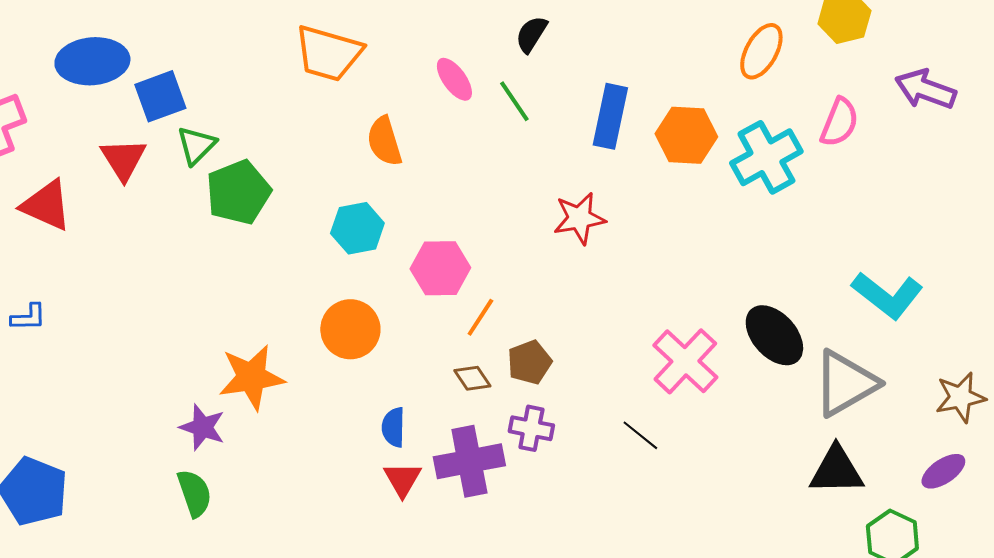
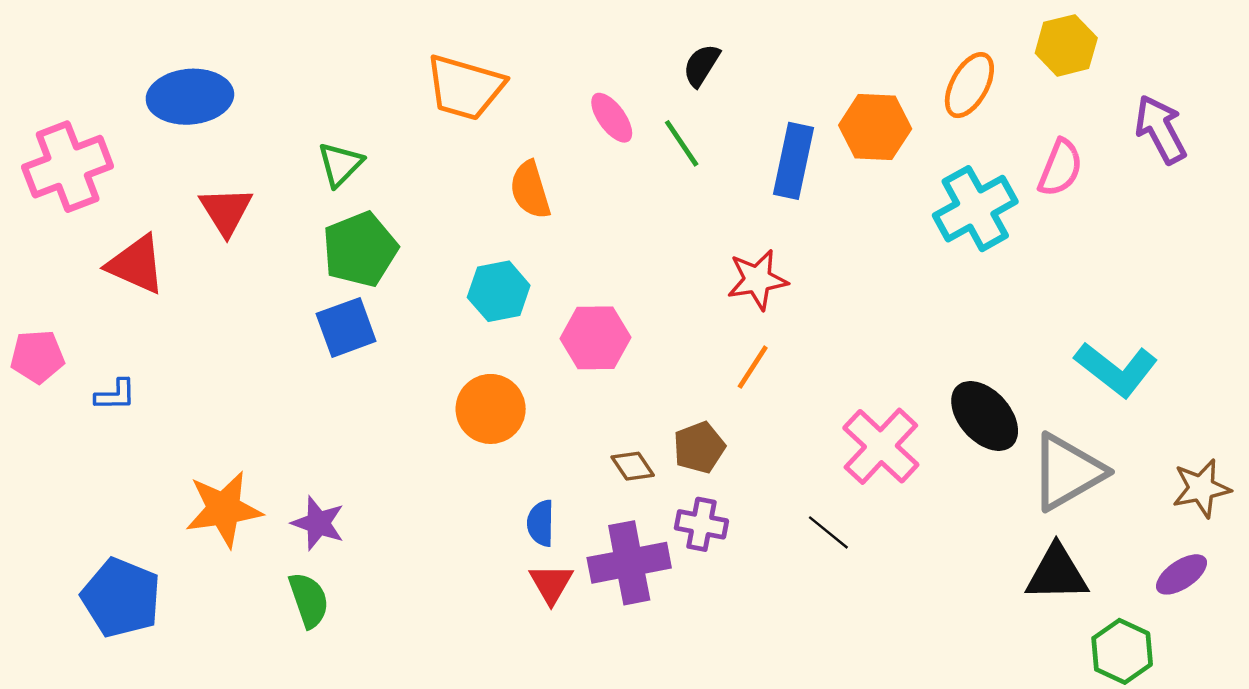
purple arrow: (925, 89) -> (1161, 129), turned 42
blue square: (160, 96) -> (346, 327), moved
orange hexagon: (686, 135) -> (875, 127), moved
green triangle: (196, 145) -> (340, 164), moved
orange line: (480, 317) -> (753, 367), moved
orange star: (251, 377) -> (224, 509), moved

